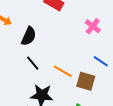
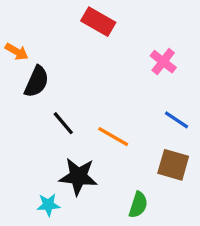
black semicircle: (29, 36) -> (37, 82), moved
brown square: (86, 81) -> (173, 165), moved

